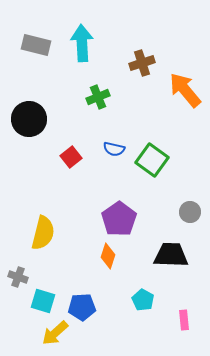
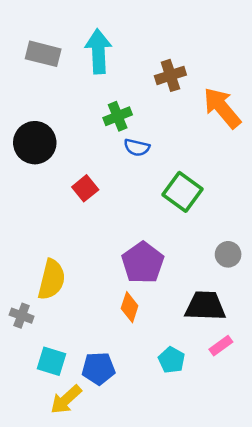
blue semicircle: (114, 149) -> (137, 147), moved
gray cross: (18, 277) -> (22, 316), moved
pink rectangle: (184, 320) -> (221, 346), moved, turned 60

